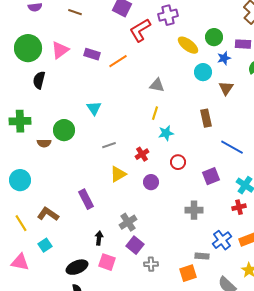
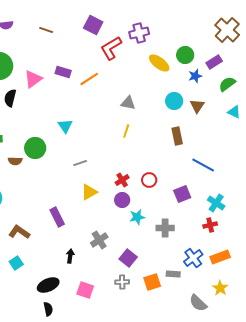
purple rectangle: (243, 44) -> (214, 62), turned -35
pink triangle: (60, 50) -> (33, 79), moved
cyan circle: (203, 72) -> (174, 101), moved
cyan star: (166, 133) -> (137, 217), moved
red cross: (142, 154) -> (122, 180), moved
purple square: (135, 245) -> (128, 258), moved
pink square: (107, 262) -> (85, 290), moved
orange square: (188, 273) -> (152, 282), moved

